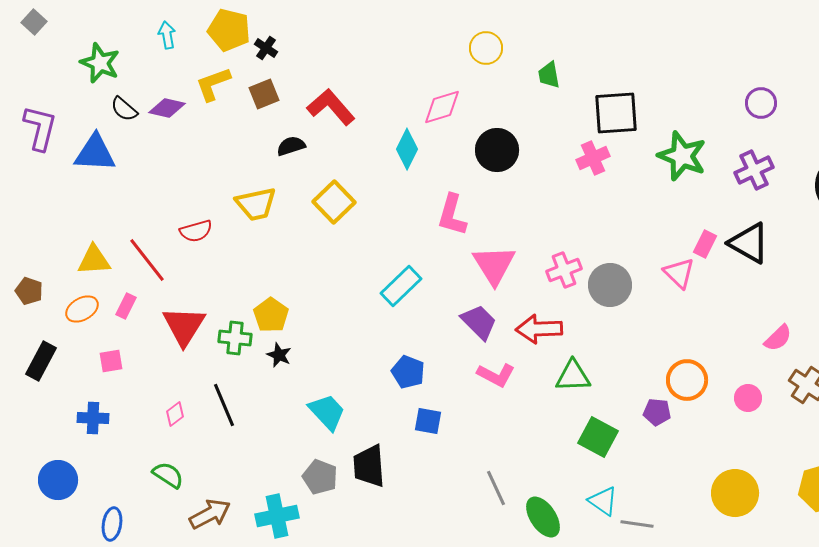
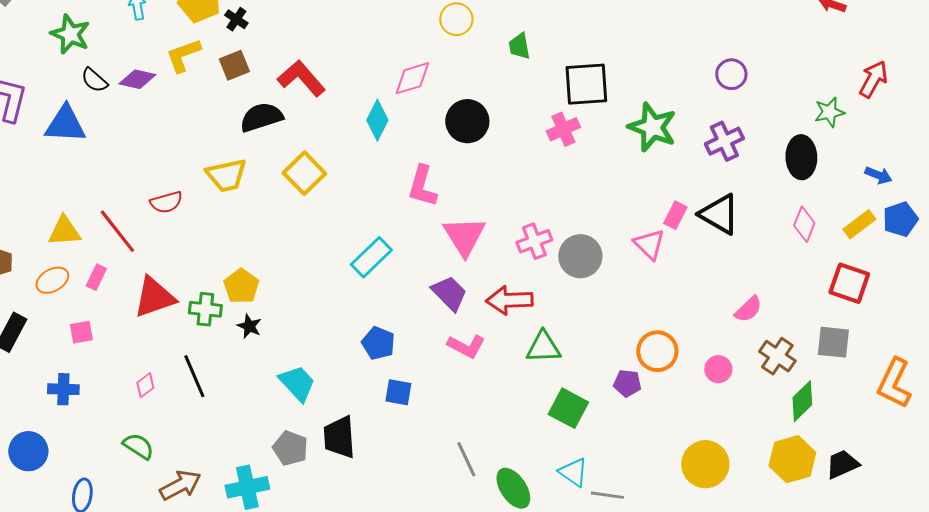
black semicircle: (291, 146) -> (261, 117), size x1.5
red triangle: (184, 326) -> (154, 297), turned 39

